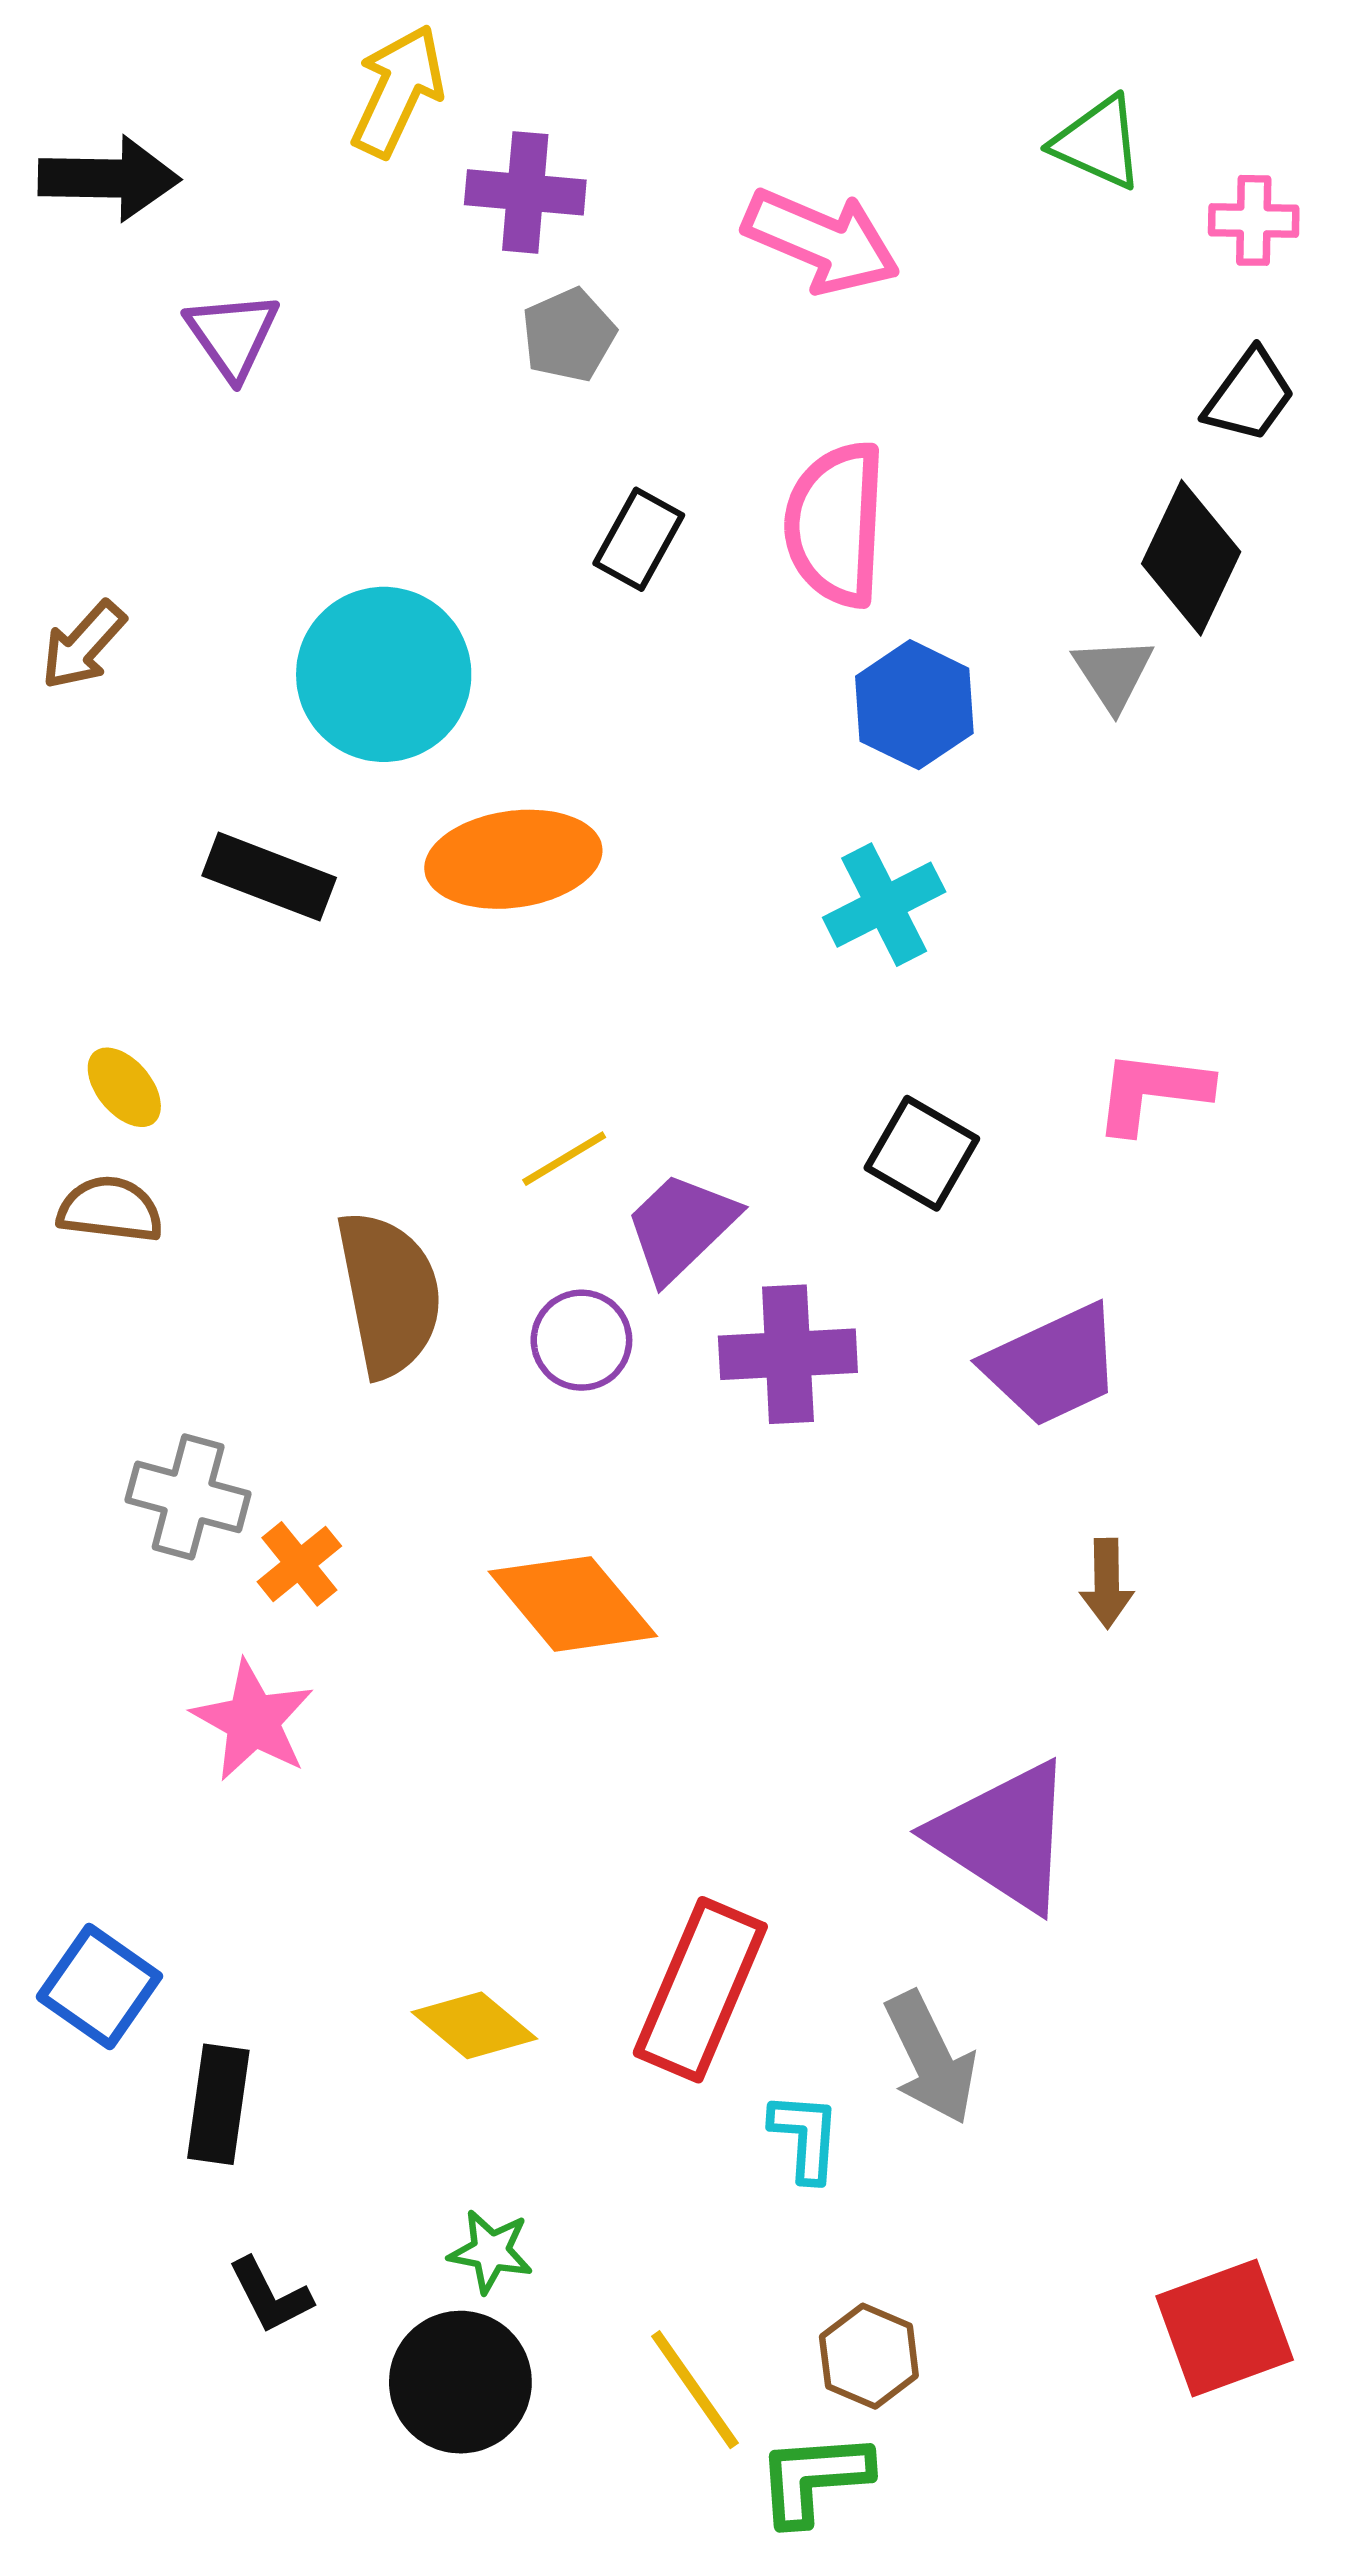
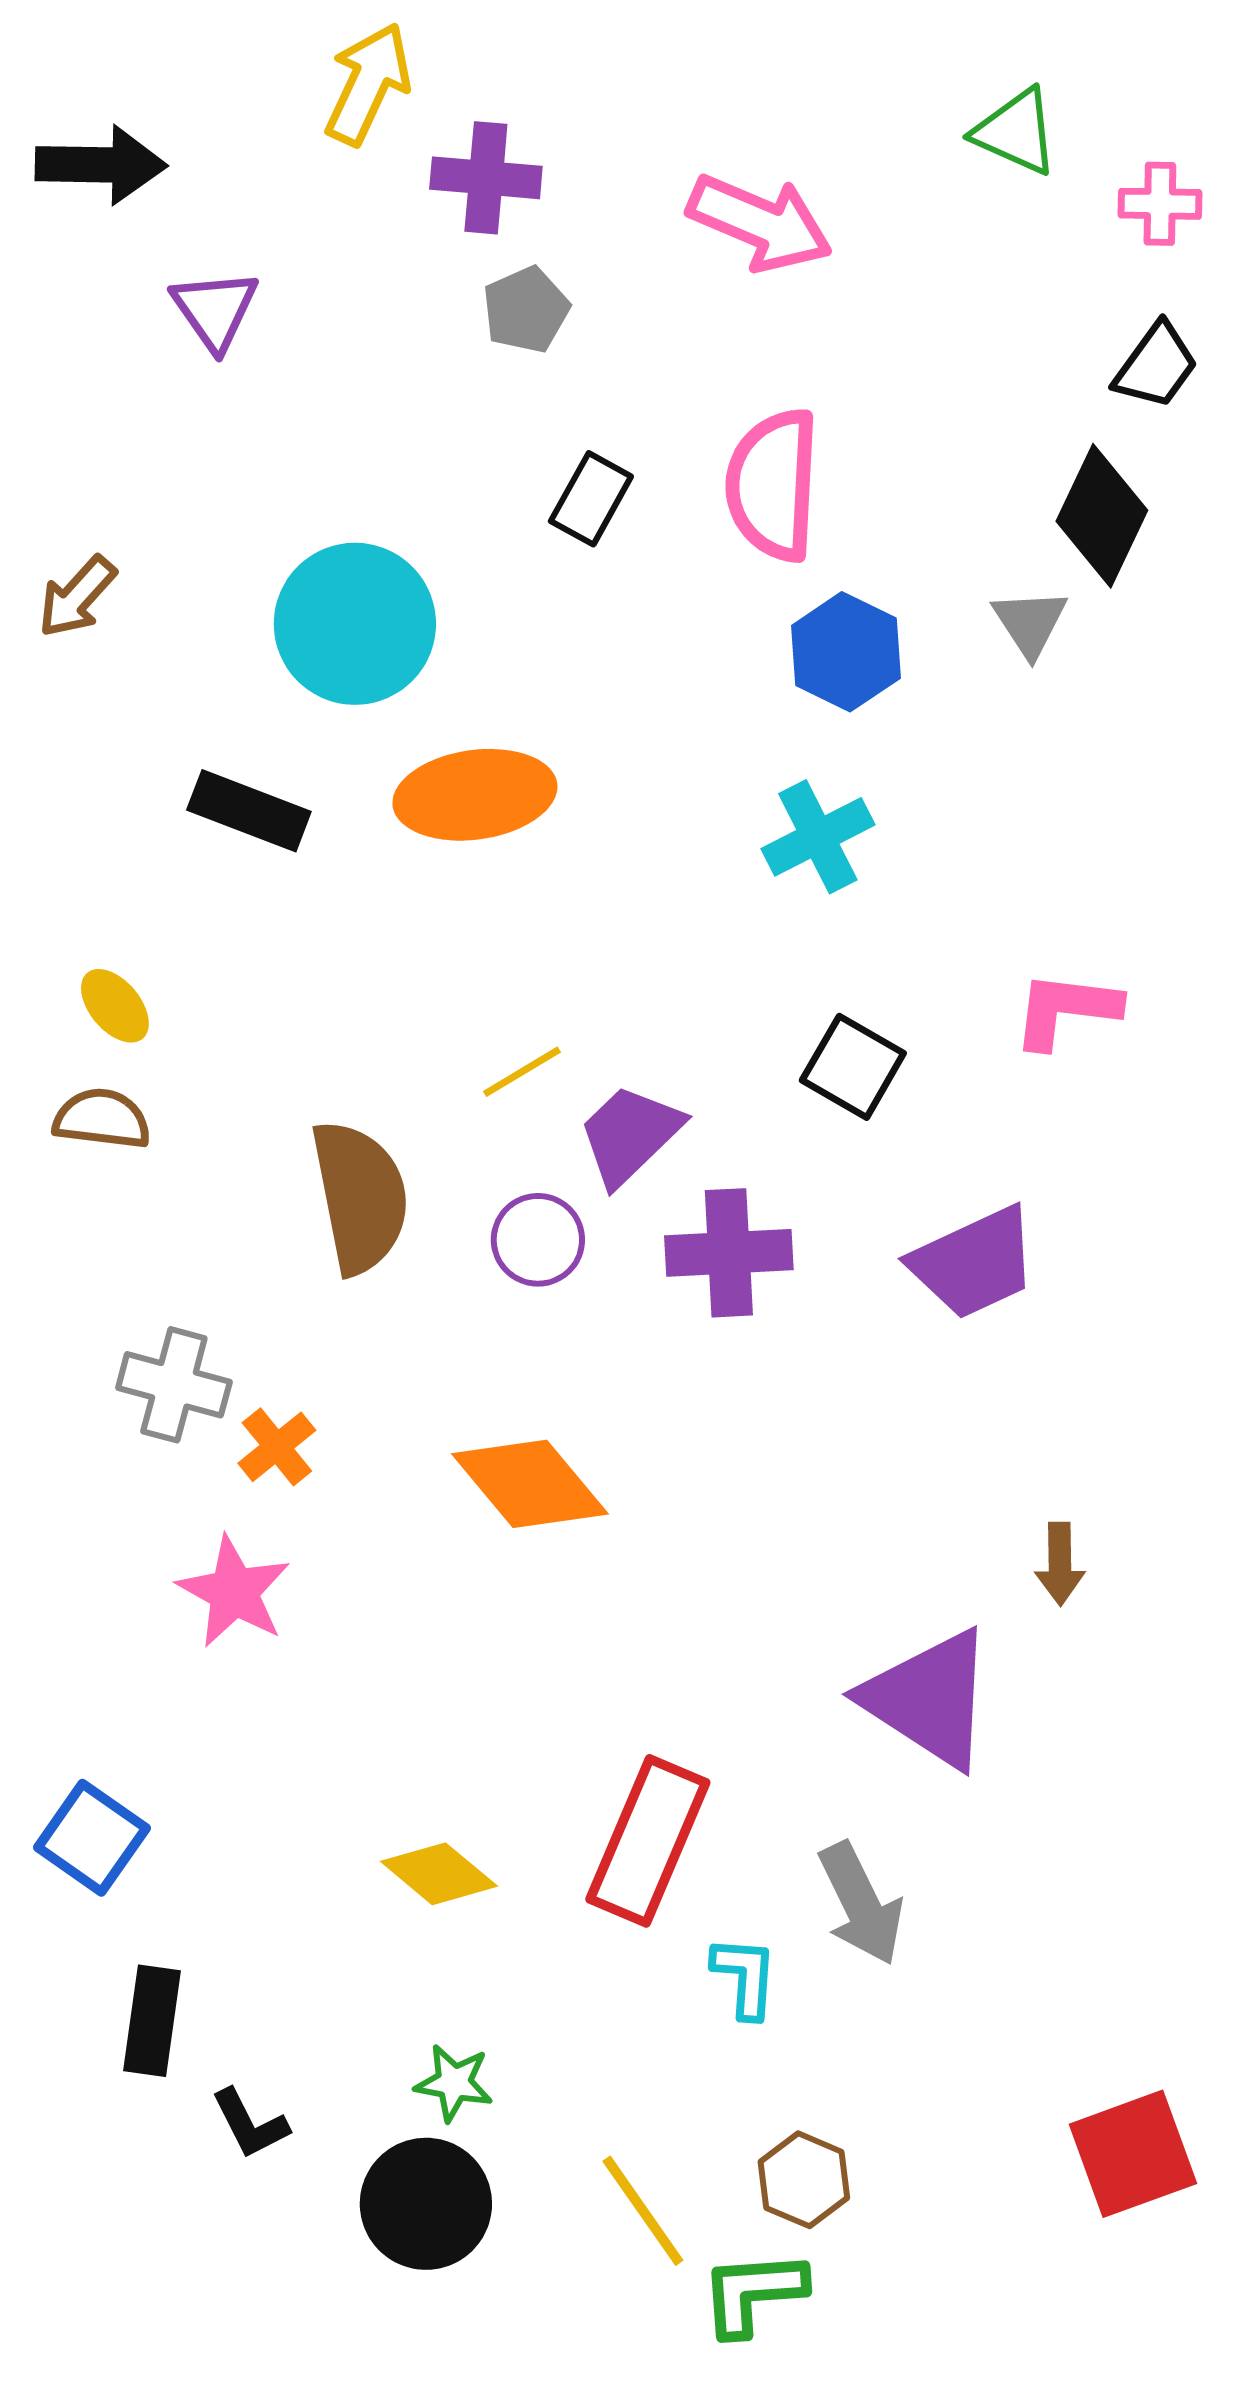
brown arrow: (1107, 1583) -> (1060, 1564), moved
black rectangle: (218, 2104) -> (152, 2021), moved

